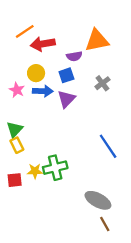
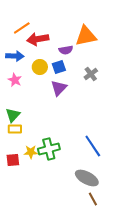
yellow circle: (36, 73) -> (40, 67), moved
blue arrow: (43, 91) -> (15, 56), moved
yellow rectangle: (17, 145) -> (15, 129), turned -64
blue line: (108, 146) -> (93, 146), moved

